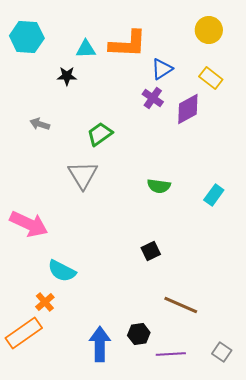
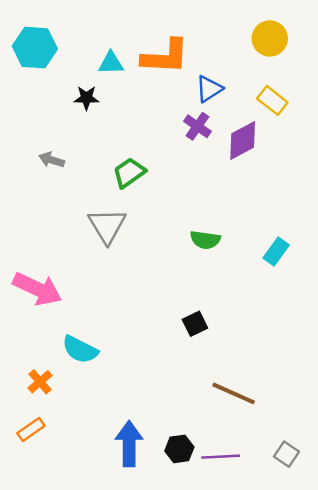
orange cross: (45, 302) -> (40, 382), moved
orange rectangle: (24, 333) -> (31, 430), size x0.6
black hexagon: (139, 334) -> (179, 449), moved

